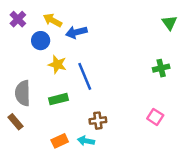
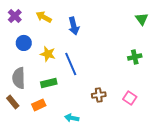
blue arrow: (76, 32) -> (74, 26), moved, turned -90
blue circle: (41, 41) -> (24, 43), moved
brown cross: (98, 121) -> (99, 95), moved
orange rectangle: (60, 141) -> (39, 105), moved

